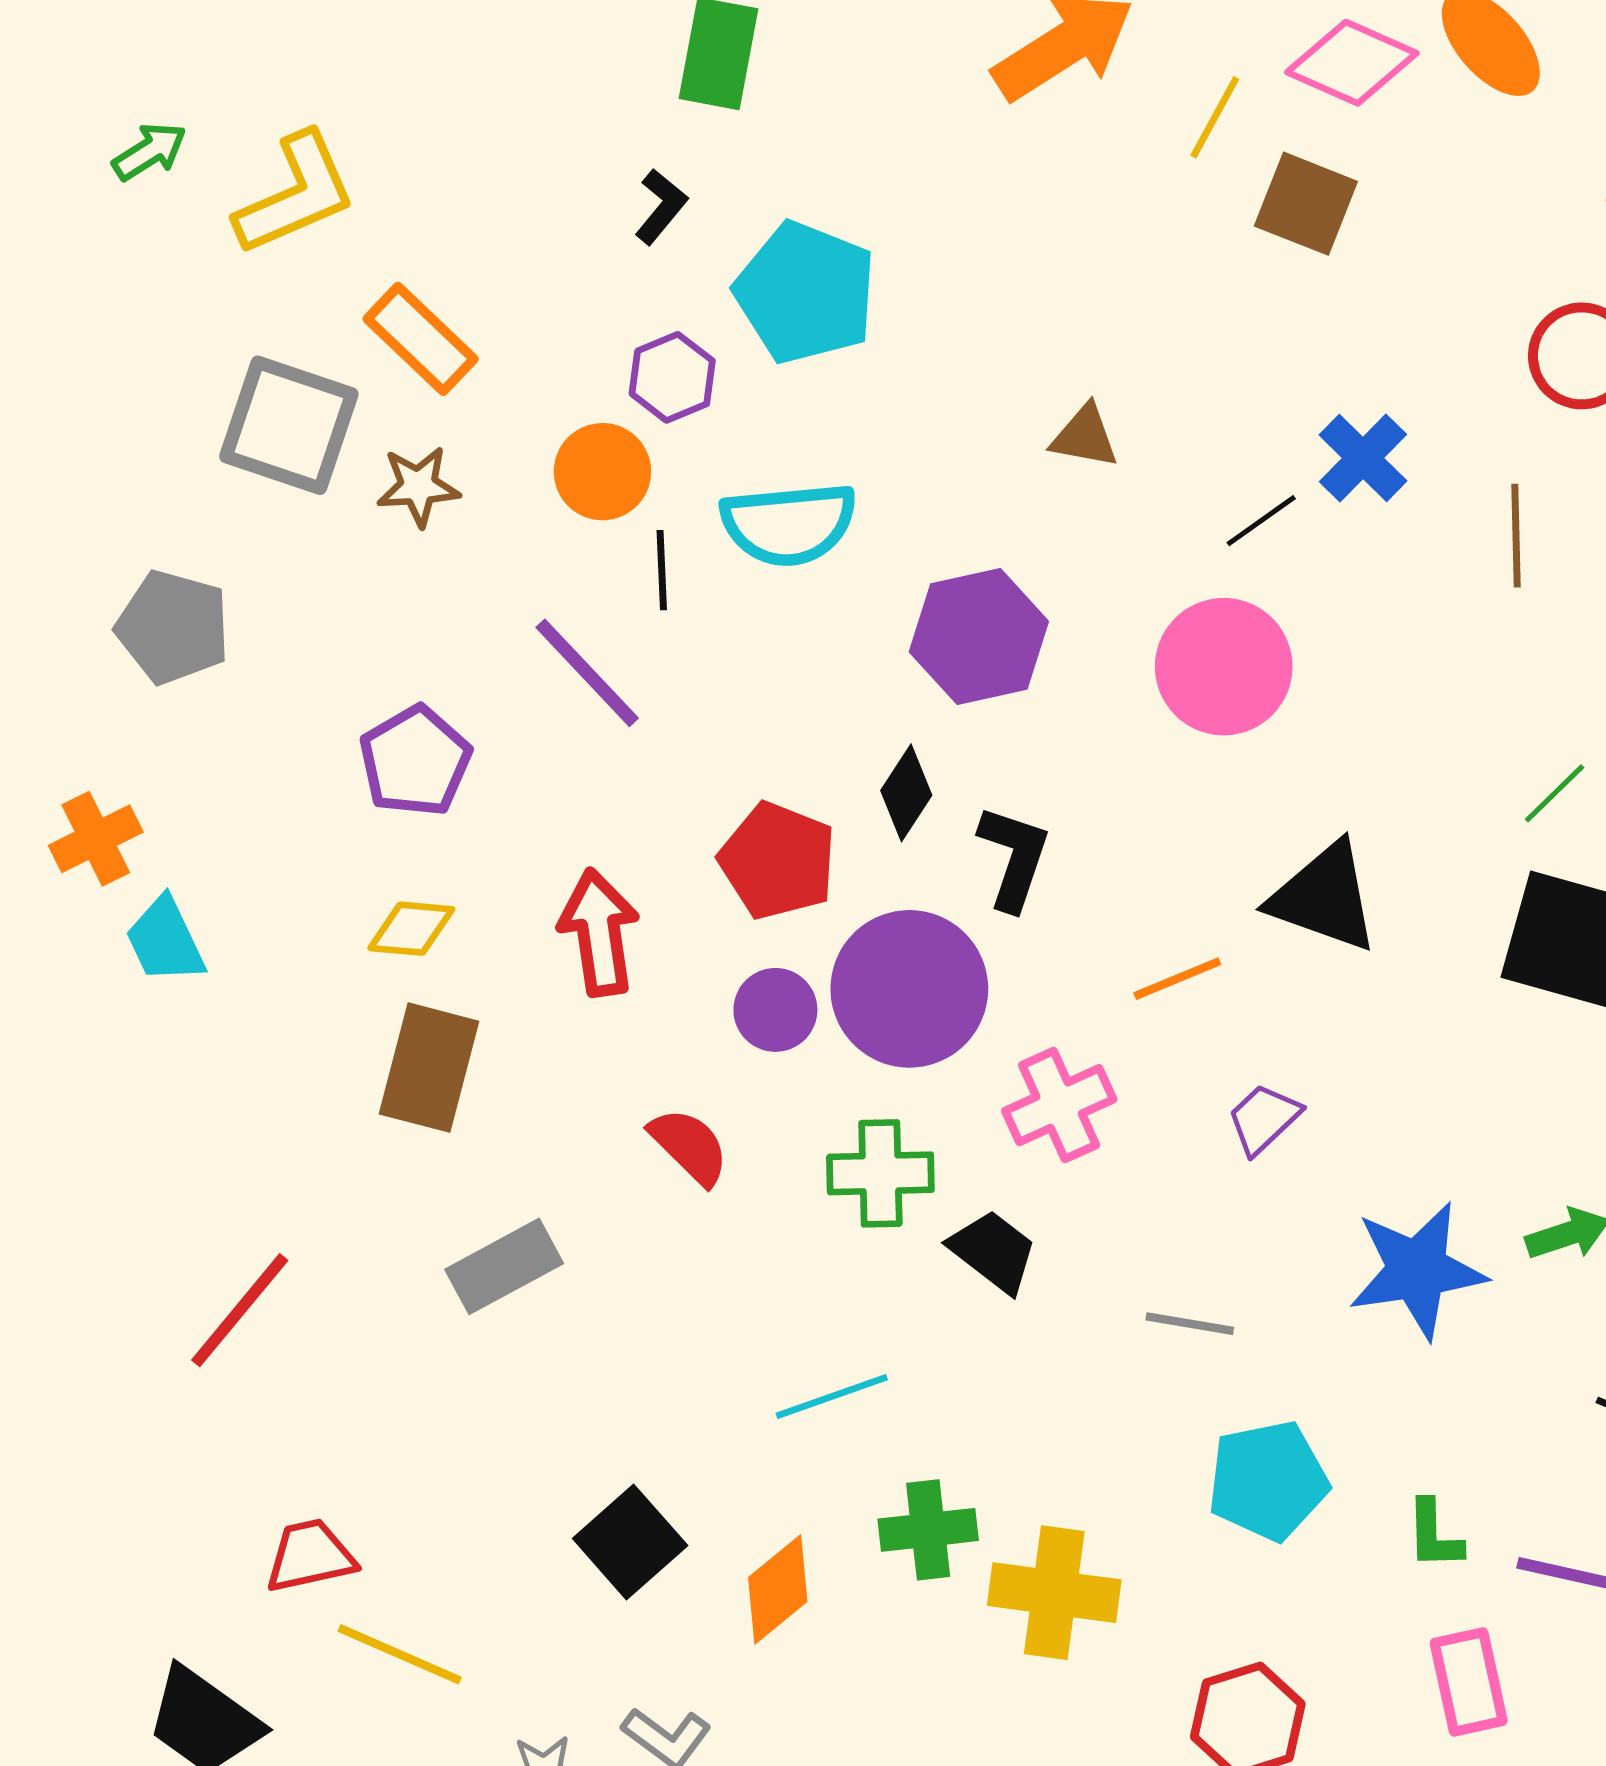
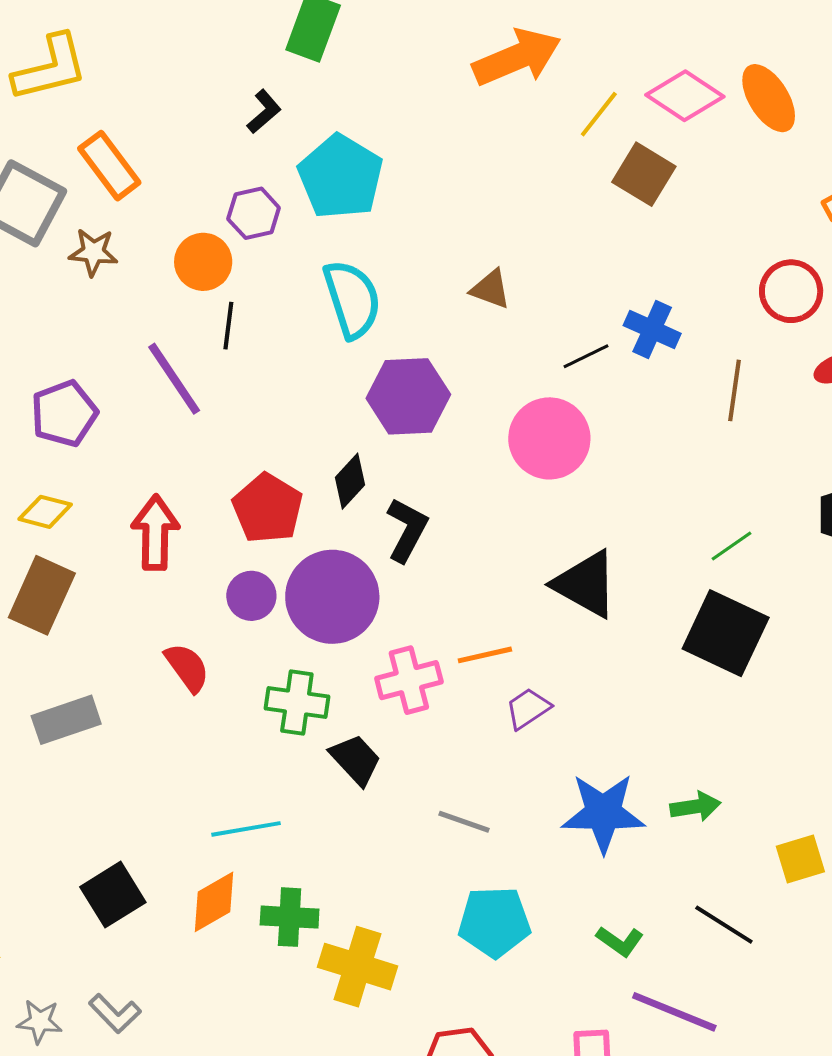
blue cross: (1363, 458) -> (652, 329), turned -30
cyan semicircle: (789, 524) -> (352, 299), moved, turned -112
orange line: (1177, 979) -> (485, 655), moved
green L-shape: (1434, 1535) -> (620, 941), moved, turned -63
orange diamond: (778, 1590) -> (214, 902), moved

